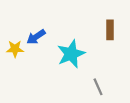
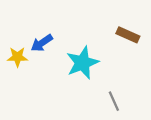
brown rectangle: (110, 30) -> (128, 35), turned -66

